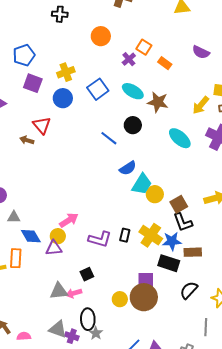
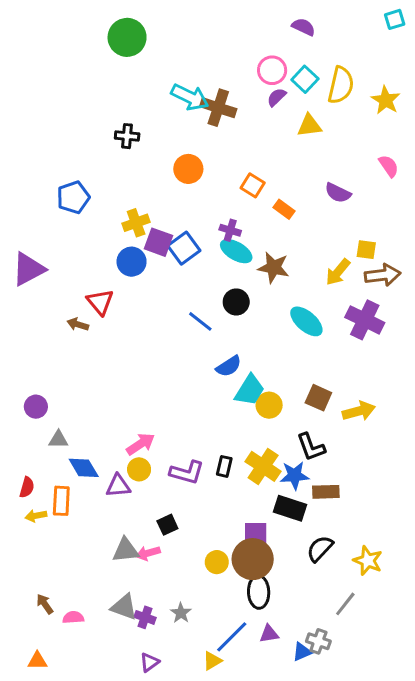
purple cross: (129, 59) -> (230, 230), moved, turned -32
purple square: (33, 83) -> (158, 242), moved
brown square: (179, 204) -> (318, 398), moved, turned -36
yellow circle: (58, 236) -> (139, 469), moved
black ellipse: (88, 319) -> (259, 592), moved
gray line: (206, 327) -> (345, 604), turned 36

